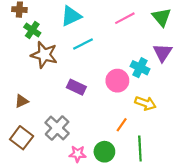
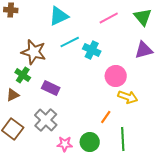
green cross: (32, 30) -> (23, 75), moved
purple triangle: (163, 53) -> (144, 50), turned 42
cyan cross: (140, 68) -> (92, 50), moved
pink circle: (117, 81) -> (116, 76), moved
purple rectangle: (76, 87) -> (51, 88), moved

